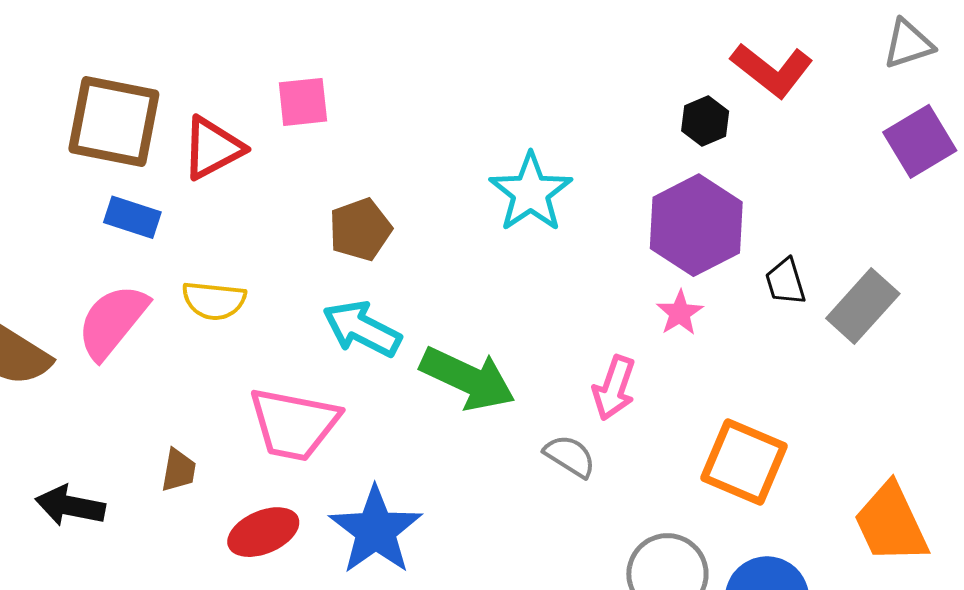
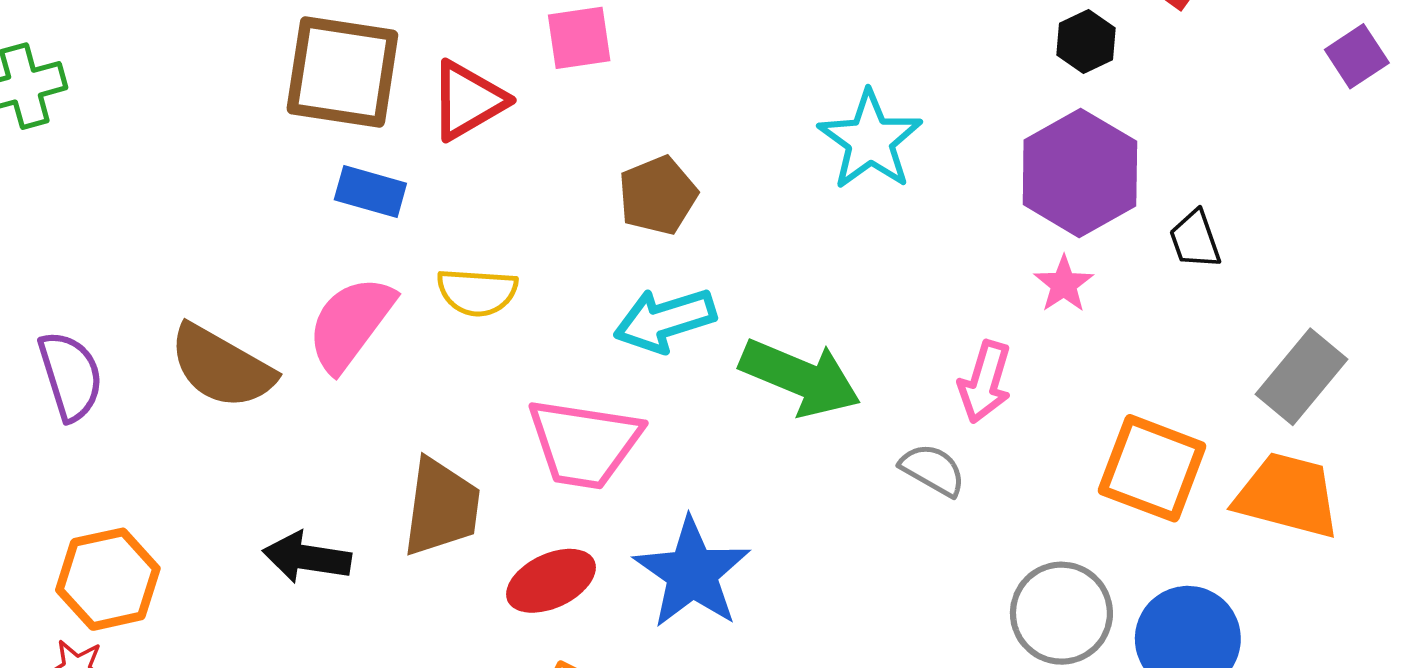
purple square: (920, 141) -> (1357, 56), size x0.7
gray rectangle: (863, 306) -> (1301, 377), moved
cyan arrow: (362, 329) -> (665, 320), turned -42
brown trapezoid: (179, 470) -> (441, 507), size x1.8
orange trapezoid: (891, 523) -> (1287, 495), moved, turned 132

